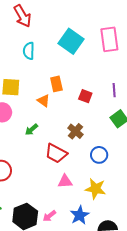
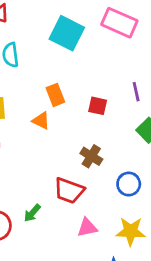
pink rectangle: (109, 39) -> (119, 23), turned -50
green arrow: (31, 130) -> (32, 213), moved

